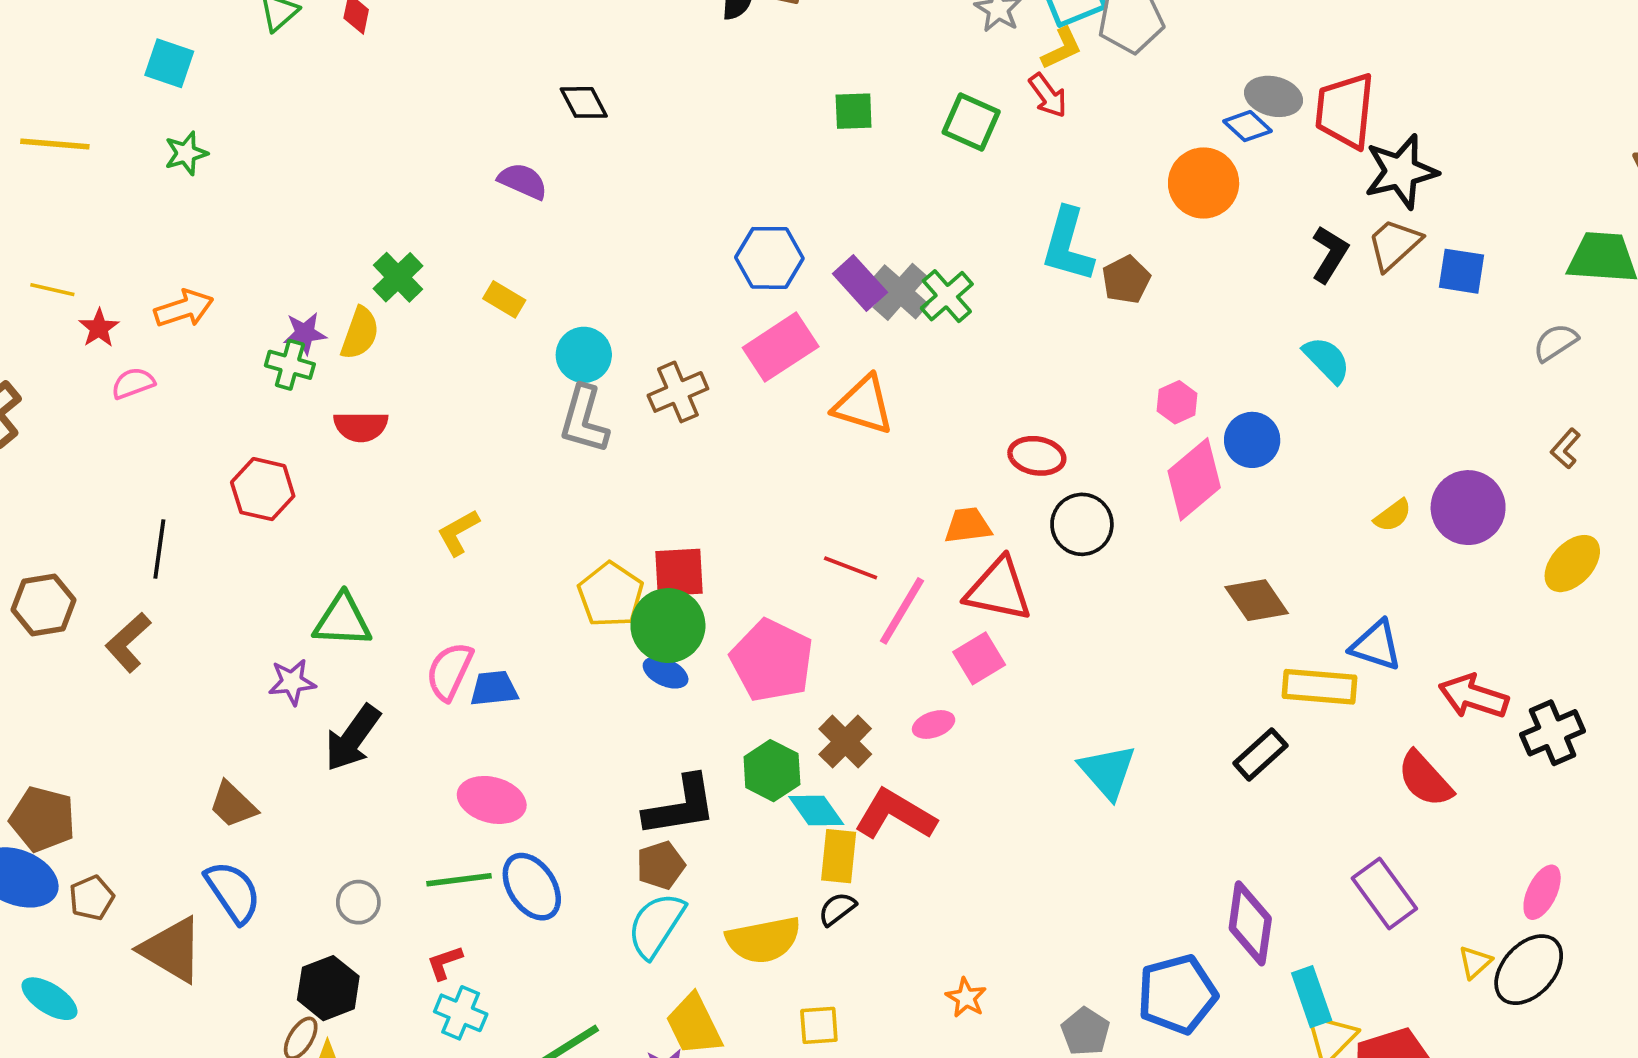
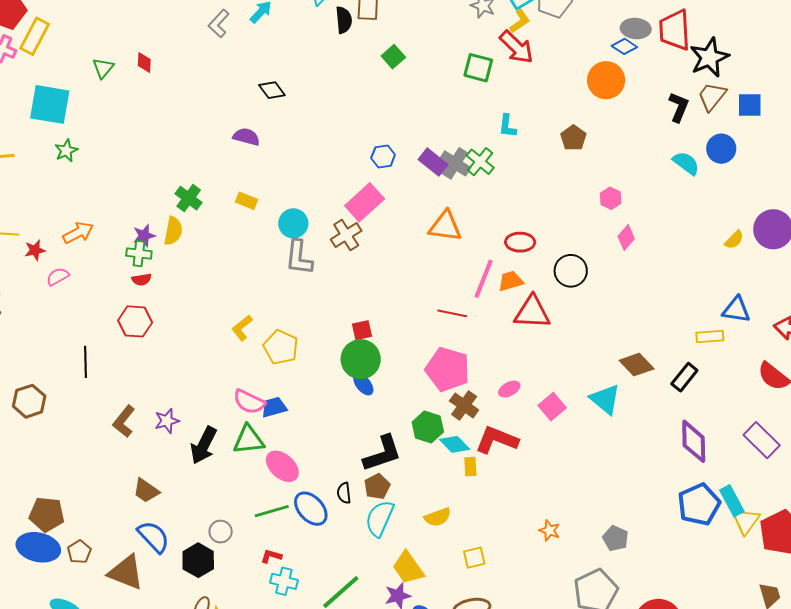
cyan square: (169, 63) -> (50, 104), size x1.6
red arrow: (1048, 95) -> (516, 47), size x1.5
green square: (854, 111) -> (393, 57), moved, turned -30
cyan L-shape: (1068, 245) -> (507, 126), moved, size x0.6
blue hexagon: (769, 258) -> (383, 156), size x0.7
red star: (99, 328) -> (35, 250), turned 30
pink rectangle: (781, 347) -> (365, 202), moved
red semicircle: (361, 426) -> (142, 280), moved, size x0.7
blue circle: (1252, 440) -> (721, 149), moved
red ellipse: (1037, 456) -> (520, 242), moved
pink diamond: (1194, 479) -> (626, 237), size x0.6
red square: (679, 572) -> (362, 330), size x0.7
yellow pentagon: (611, 595) -> (281, 347), moved
brown diamond: (1257, 600) -> (637, 365), moved
pink line: (902, 611) -> (484, 279), moved
green triangle: (342, 621) -> (249, 440), moved
brown L-shape: (128, 642) -> (124, 421), moved
pink square: (979, 658) -> (552, 407), moved
pink pentagon: (772, 661) -> (448, 369), moved
pink semicircle: (449, 671) -> (249, 402), turned -80
blue ellipse: (666, 673) -> (363, 384), turned 35
yellow rectangle: (1320, 687) -> (710, 336), size x0.7
pink ellipse: (492, 800) -> (282, 466), turned 36
yellow rectangle: (839, 856) -> (470, 467), size x0.7
black semicircle: (837, 909) -> (344, 493), moved, turned -50
purple diamond: (1250, 923) -> (694, 441), moved
yellow semicircle: (764, 940) -> (438, 517), size x0.7
red L-shape: (445, 963) -> (271, 556), turned 45
black hexagon: (328, 988) -> (198, 560), moved
blue pentagon: (1177, 994) -> (699, 504), moved

